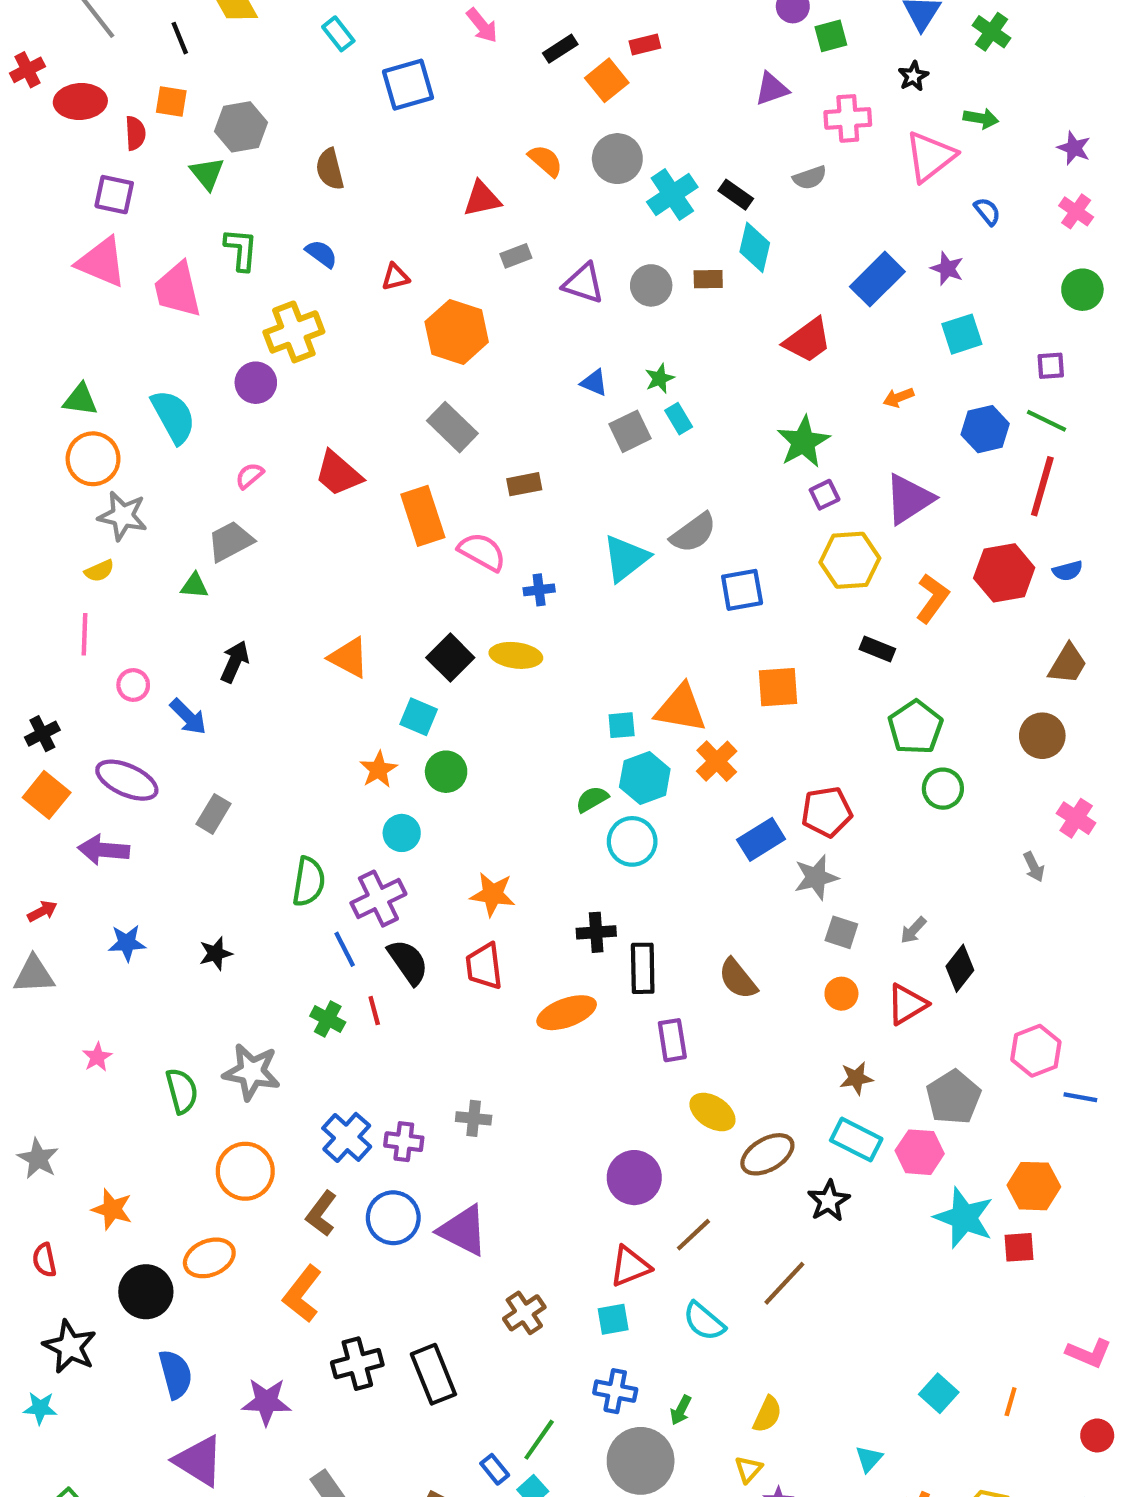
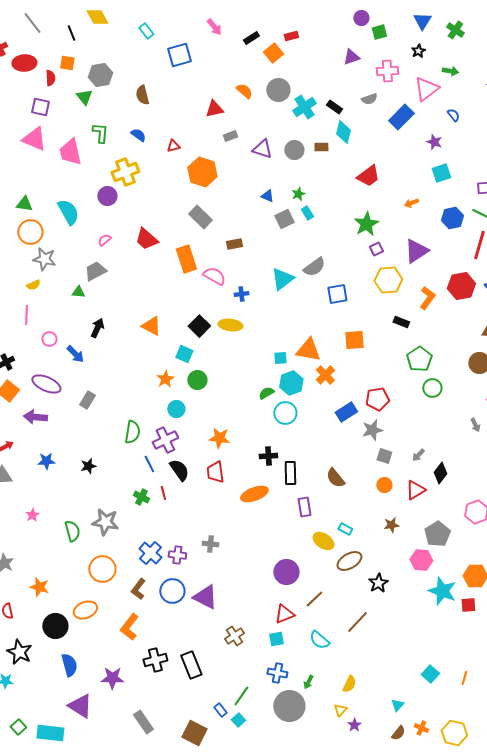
blue rectangle: (877, 279) -> (401, 117), moved
cyan rectangle: (856, 1140) -> (345, 529), moved, size x0.6

